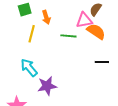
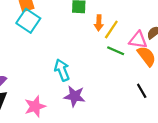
yellow line: (32, 34) -> (111, 30), moved
black line: (102, 62) -> (142, 91), turned 40

